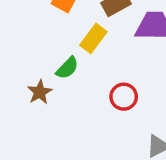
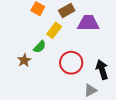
red circle: (124, 97) -> (71, 63), size x1.5

